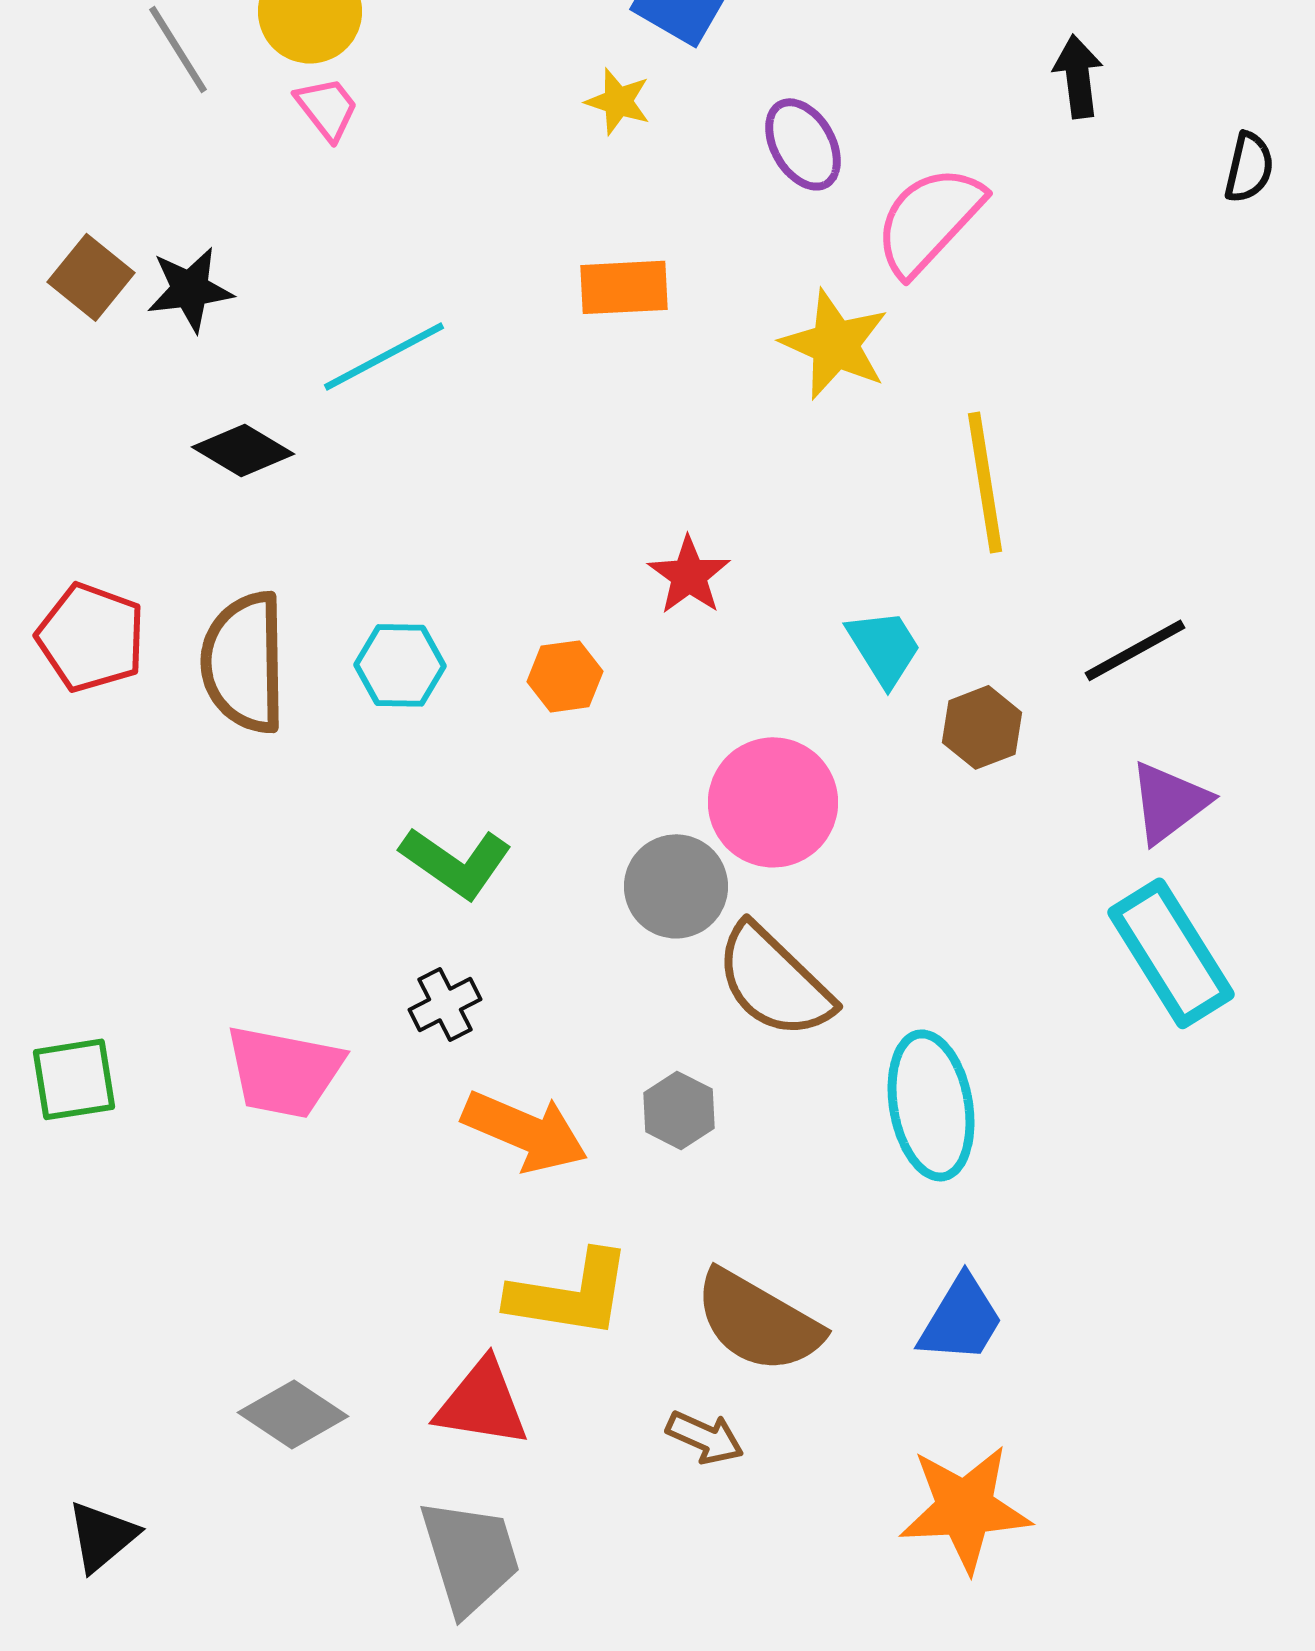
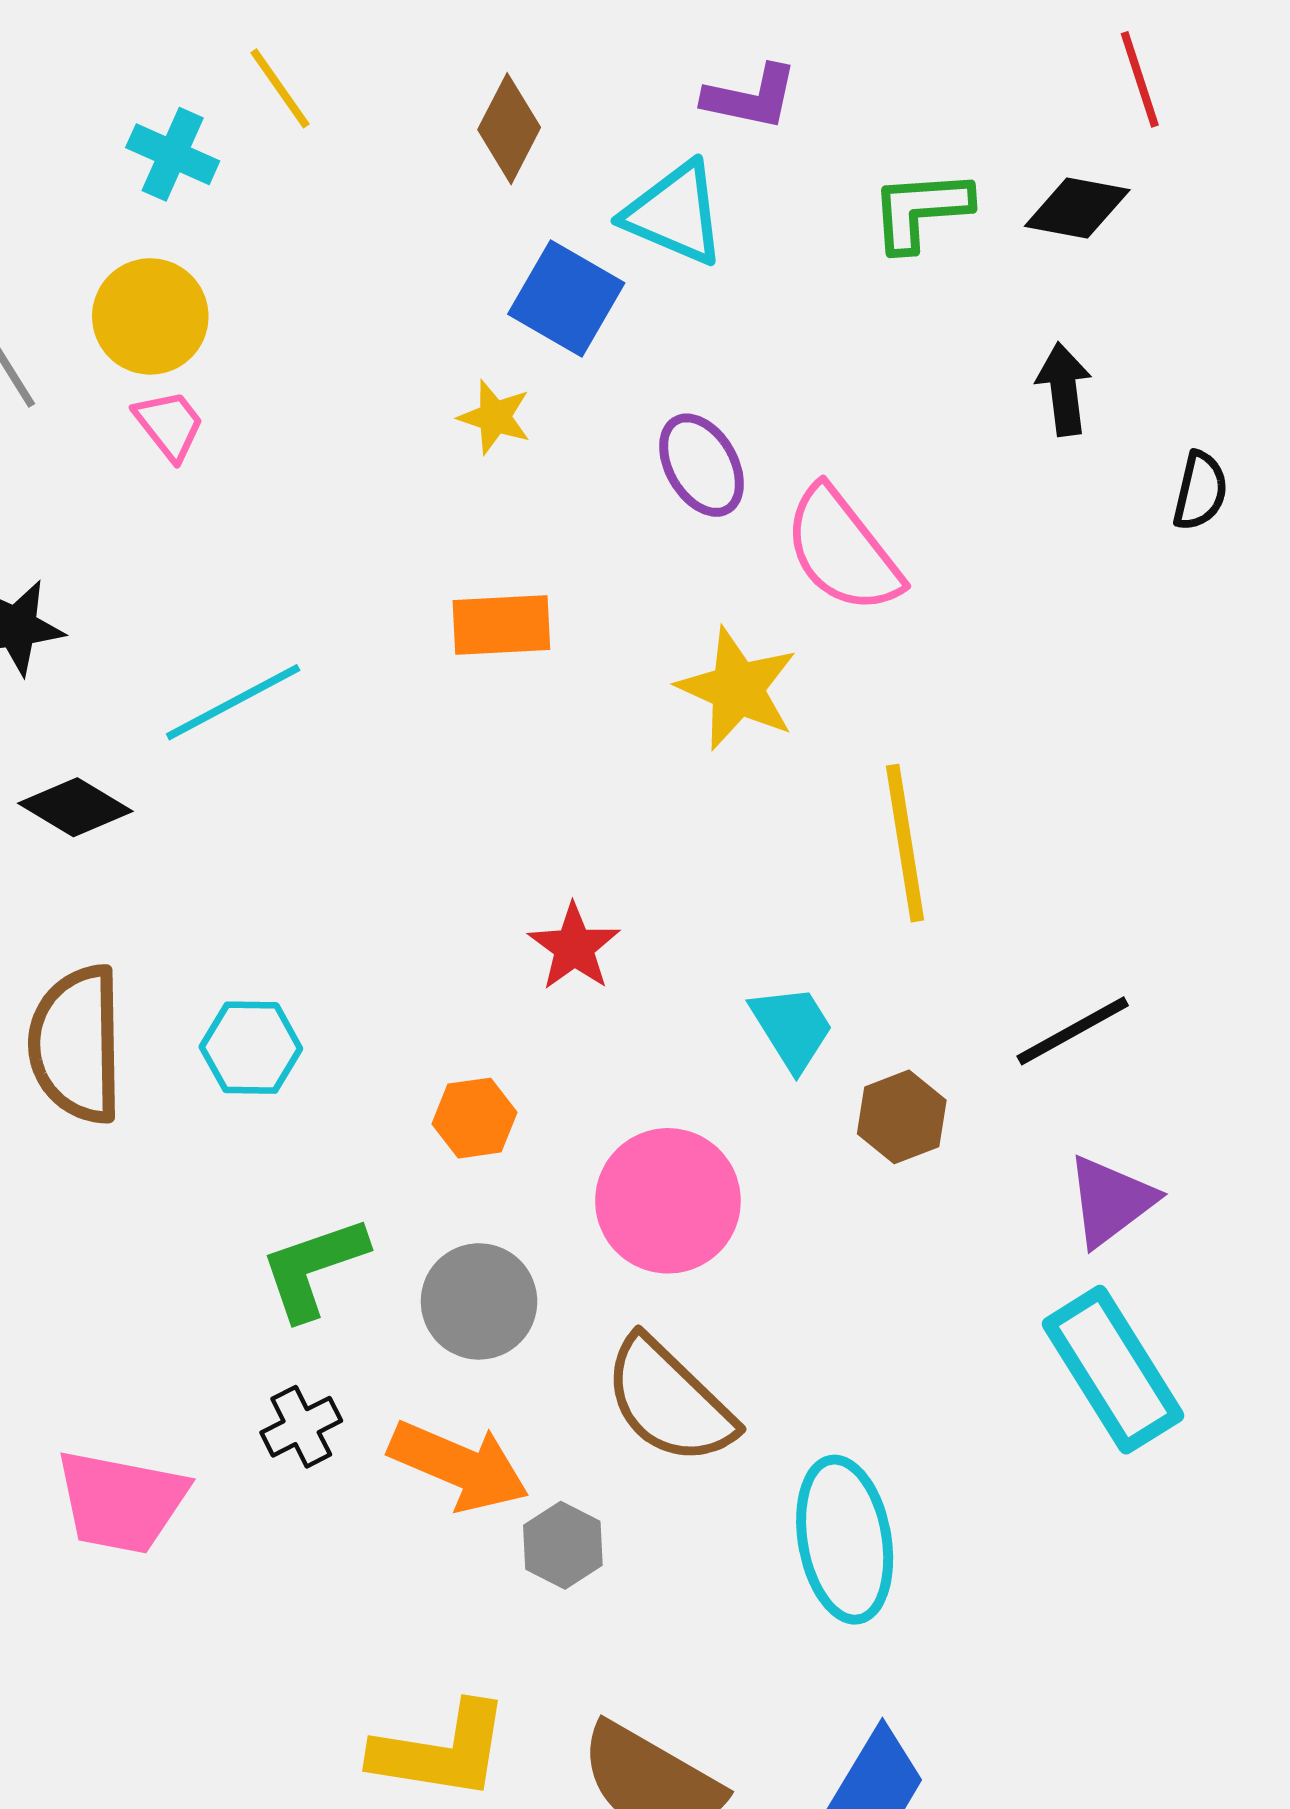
black arrow: (1078, 76) -> (1064, 389), moved
pink semicircle: (929, 220) -> (842, 550), turned -81
orange hexagon: (565, 676) -> (475, 1118), moved
green L-shape: (456, 862) -> (314, 1268), turned 126
gray circle: (676, 886) -> (479, 1301), moved
orange arrow: (525, 1131) -> (459, 1466), moved

